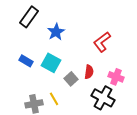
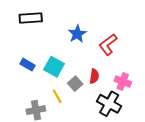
black rectangle: (29, 17) -> (31, 18), turned 50
blue star: (56, 32) -> (77, 34), moved
yellow line: (54, 99) -> (57, 96), moved

